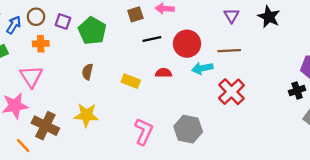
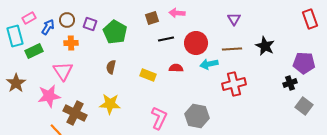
black star: (269, 17) -> (265, 46), moved
red cross: (231, 92) -> (234, 84), turned 30

